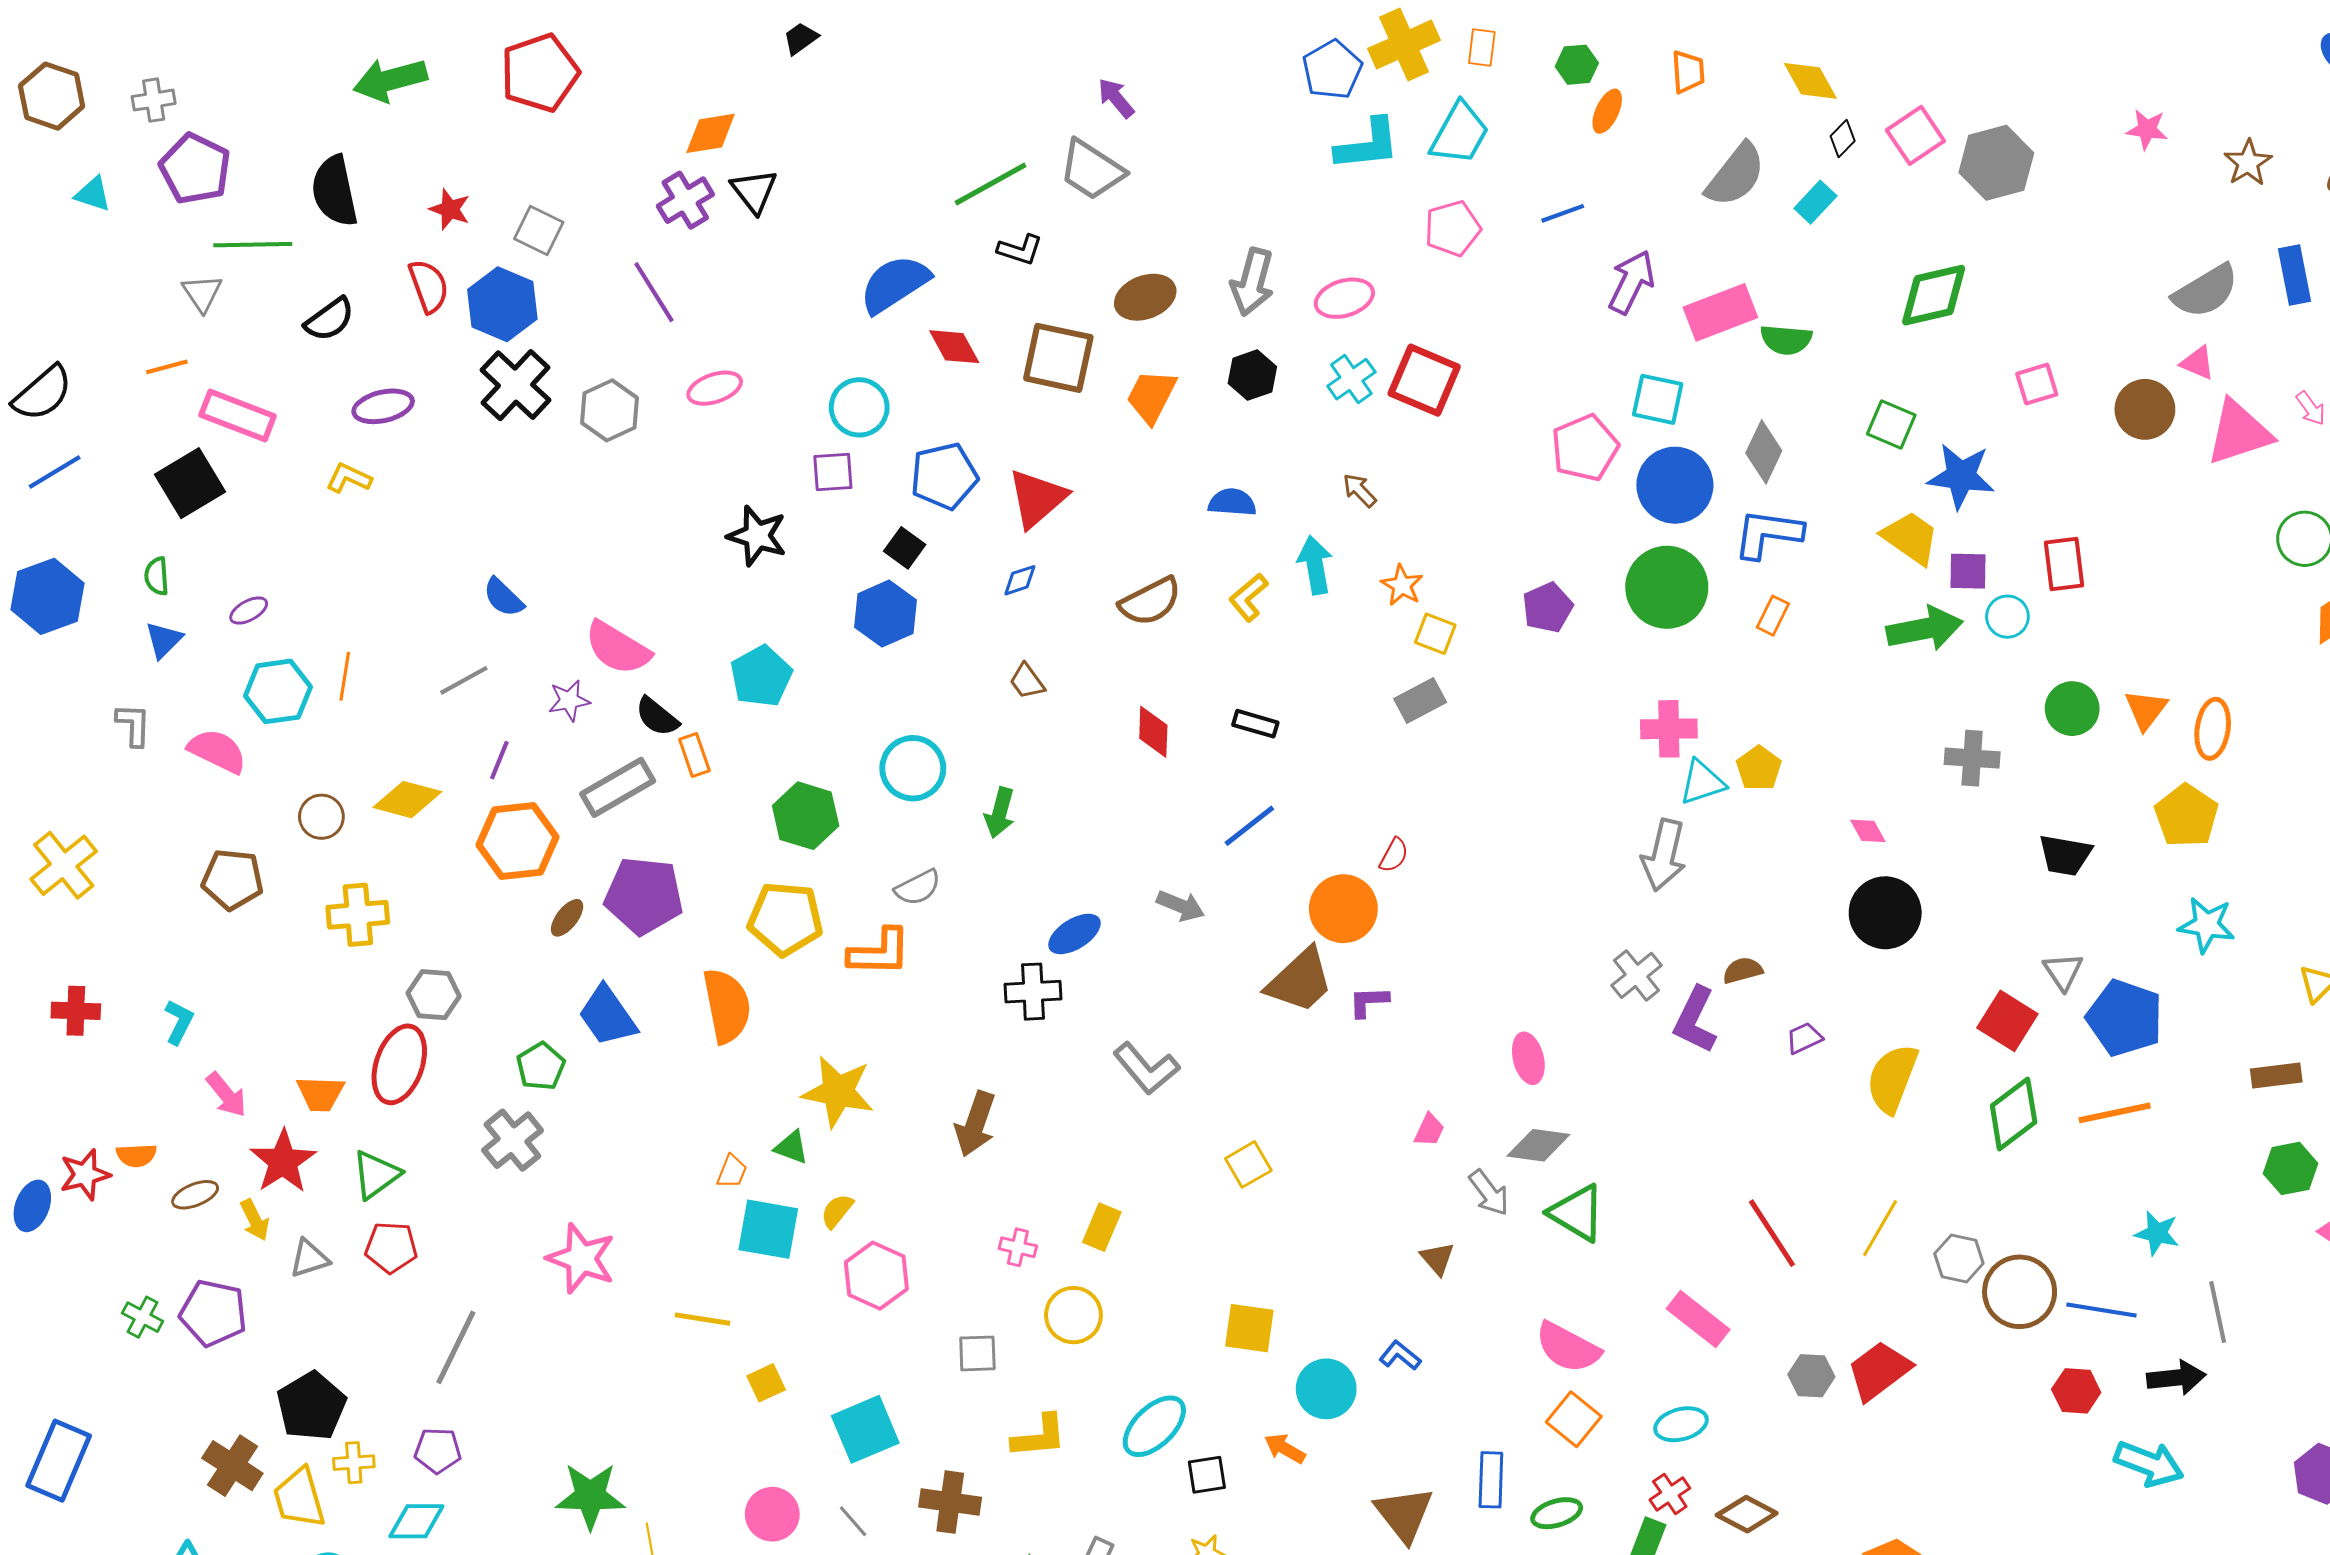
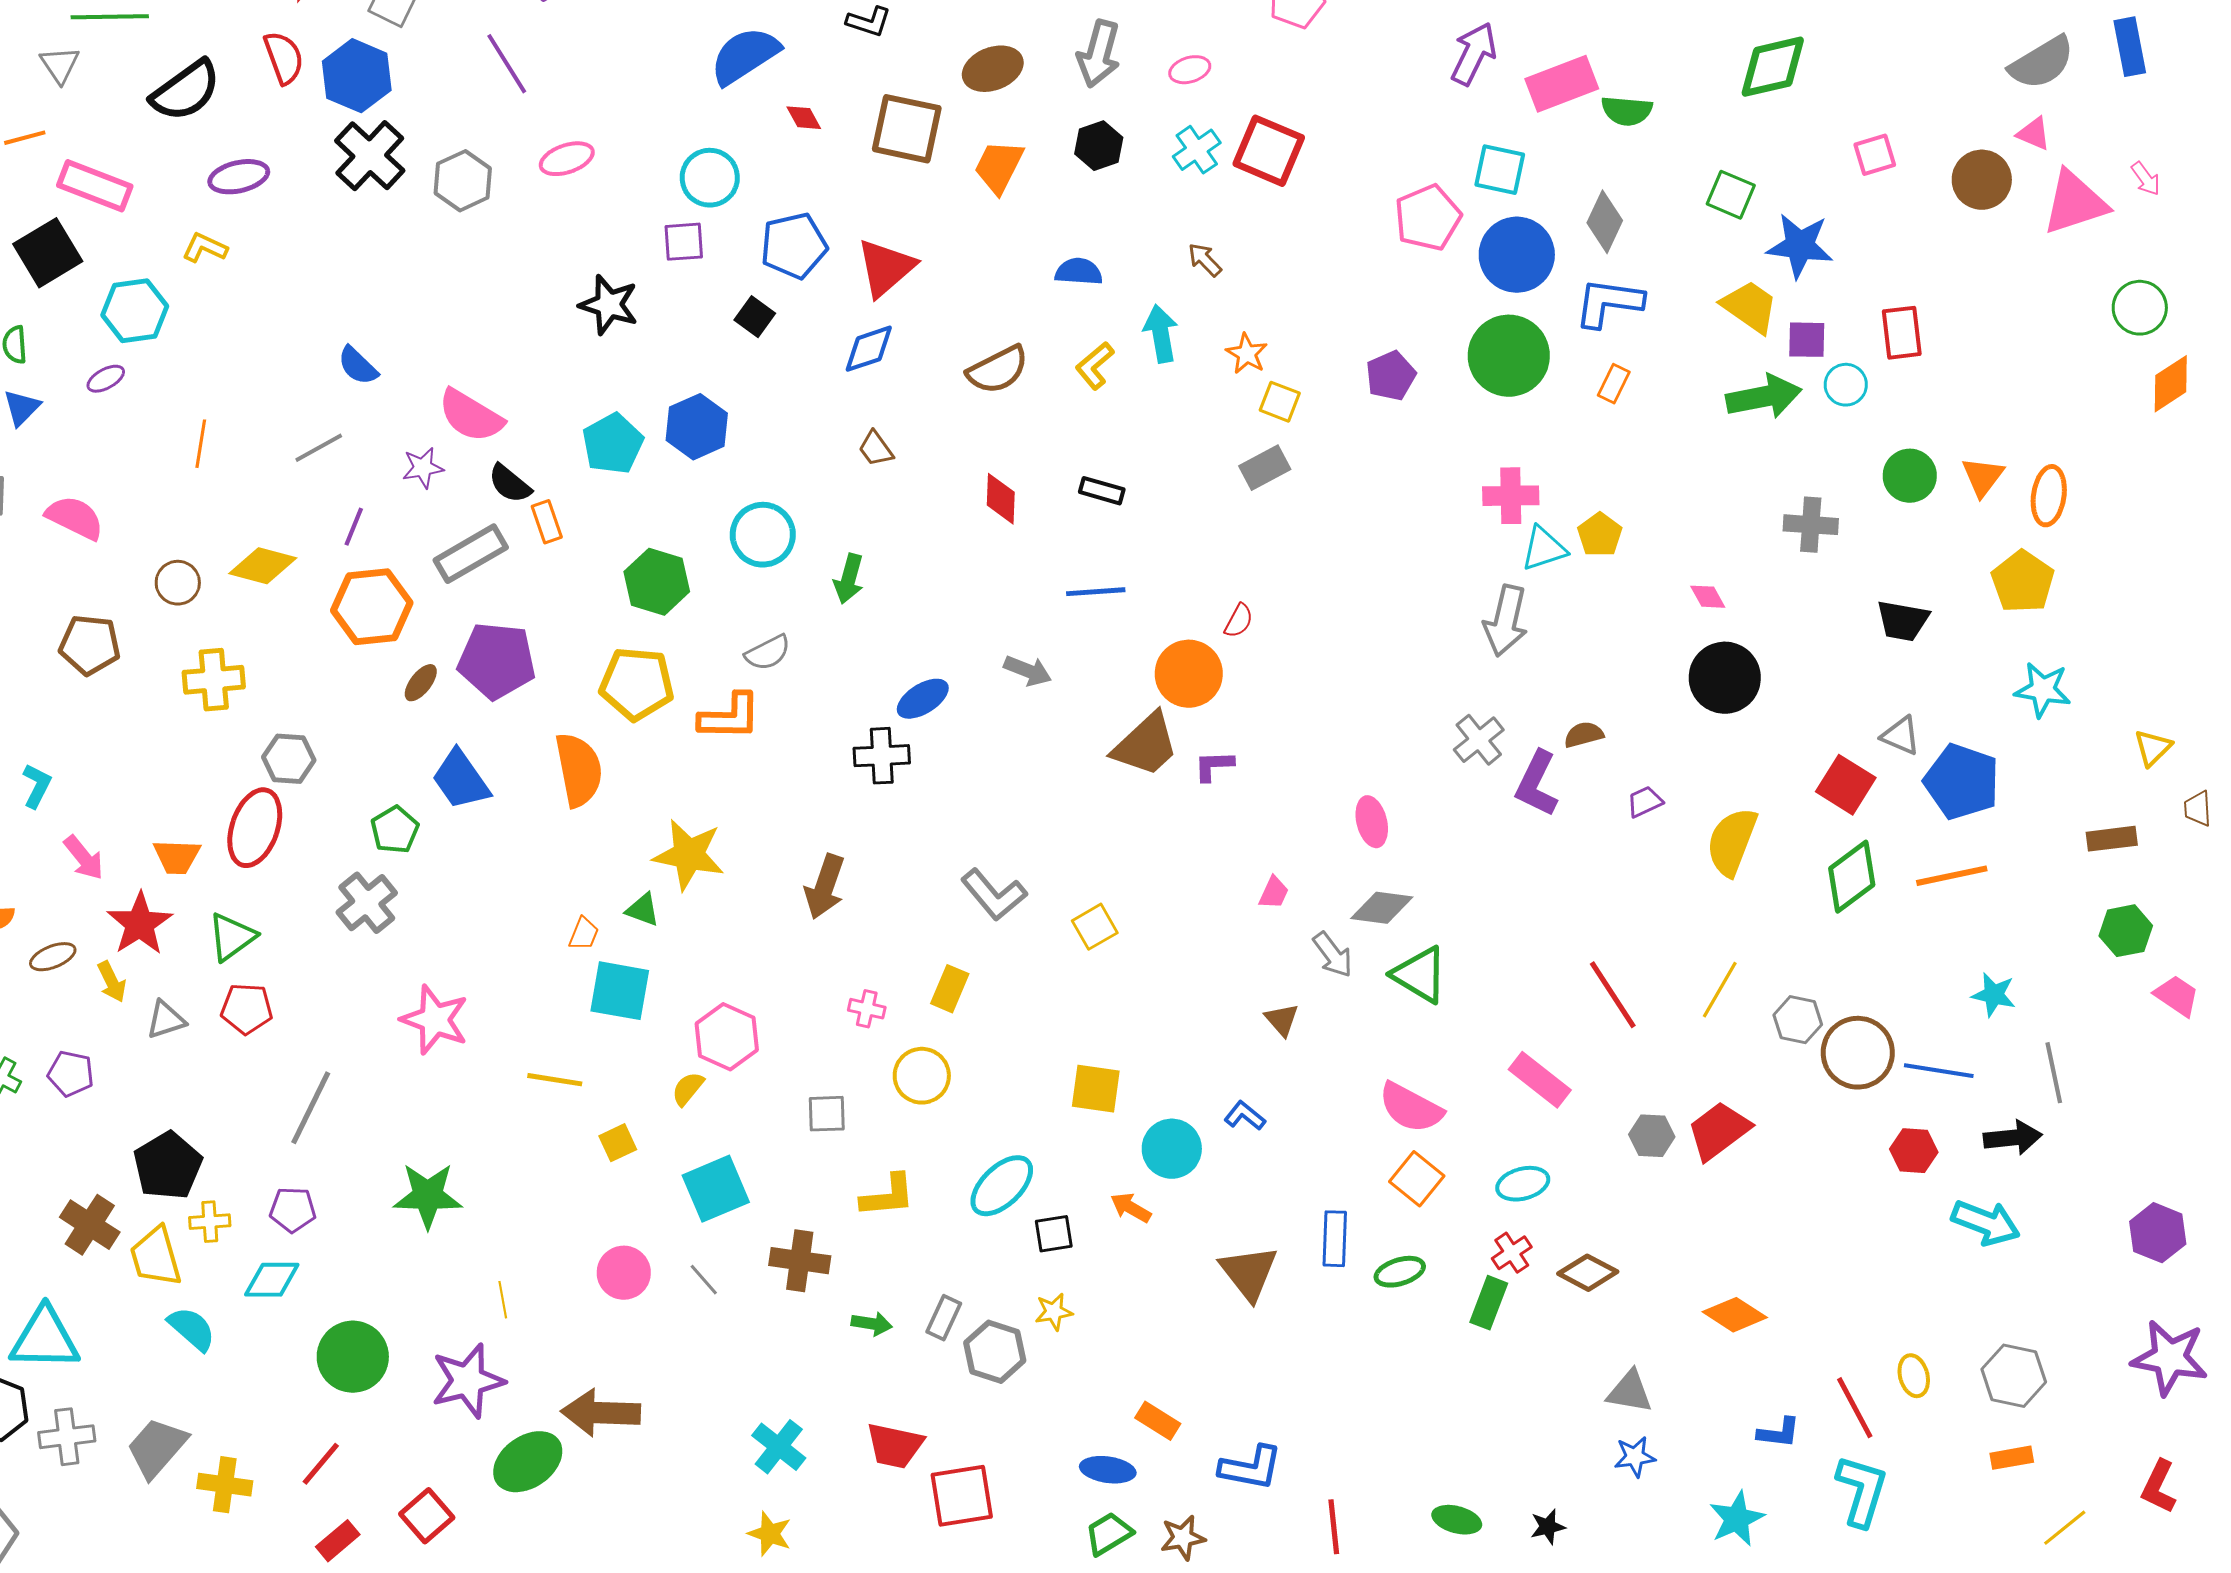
pink ellipse: (1344, 298) -> (1190, 70), size x0.7
black semicircle: (330, 319) -> (186, 91), size x1.4
red diamond: (954, 347) -> (804, 118), size x0.7
blue diamond: (1020, 580) -> (869, 349), size x1.5
blue hexagon: (885, 614) -> (697, 427), moved
cyan hexagon: (278, 691) -> (135, 311), moved
blue line: (1249, 826) -> (1096, 592), turned 34
gray triangle: (2063, 971) -> (1901, 736), turned -33
gray L-shape: (1146, 1068) -> (994, 895), moved
yellow semicircle: (837, 1211) -> (688, 1089), moved
purple pentagon: (213, 1313) -> (71, 1074), size x0.7
green star: (590, 1496) -> (428, 1196), moved

